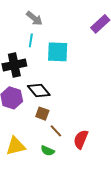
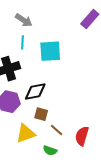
black diamond: (39, 91) -> (35, 92), turned -55
yellow triangle: (16, 146) -> (26, 133), moved

